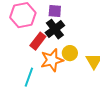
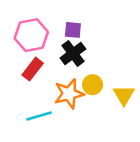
red rectangle: (38, 41) -> (33, 69), moved
cyan line: (29, 77) -> (39, 116), turned 54

